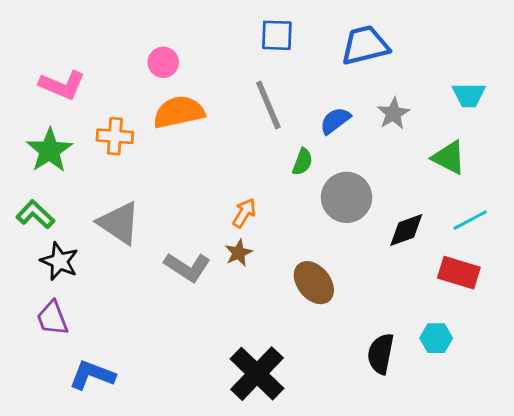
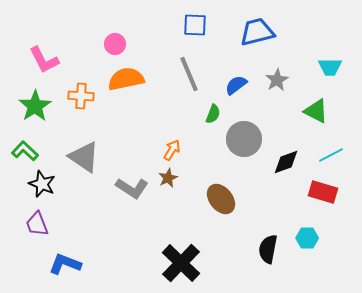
pink L-shape: (62, 85) -> (44, 60), turned 40

